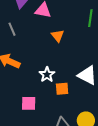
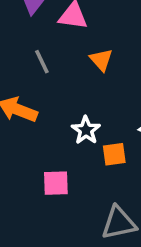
gray line: (12, 29) -> (42, 62), moved

